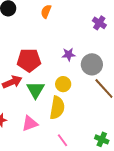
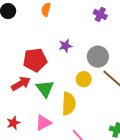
purple star: (69, 54) -> (65, 46), moved
yellow circle: (63, 84) -> (84, 79), moved

